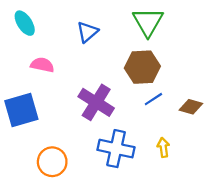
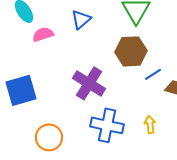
pink semicircle: (42, 65) -> (43, 34), moved, turned -30
blue line: (153, 99) -> (153, 74), moved

